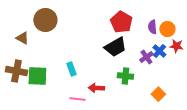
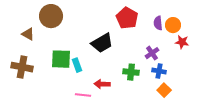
black trapezoid: (115, 47) -> (102, 43), moved
blue cross: (159, 51) -> (159, 71), moved, turned -32
green square: (37, 76) -> (61, 59), moved

